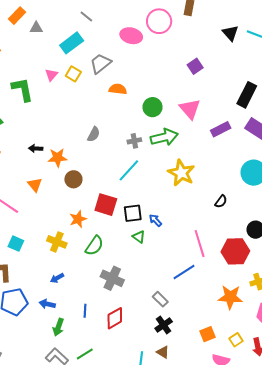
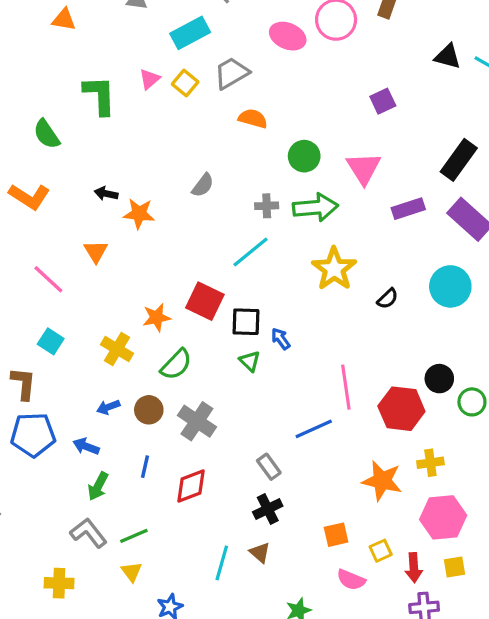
black triangle: (230, 33) -> (448, 56), turned -42
brown circle: (73, 179) -> (149, 410), moved
black semicircle: (221, 202) -> (388, 299), moved

